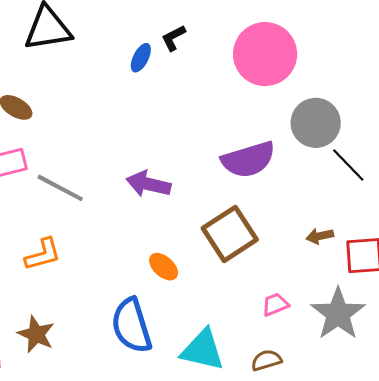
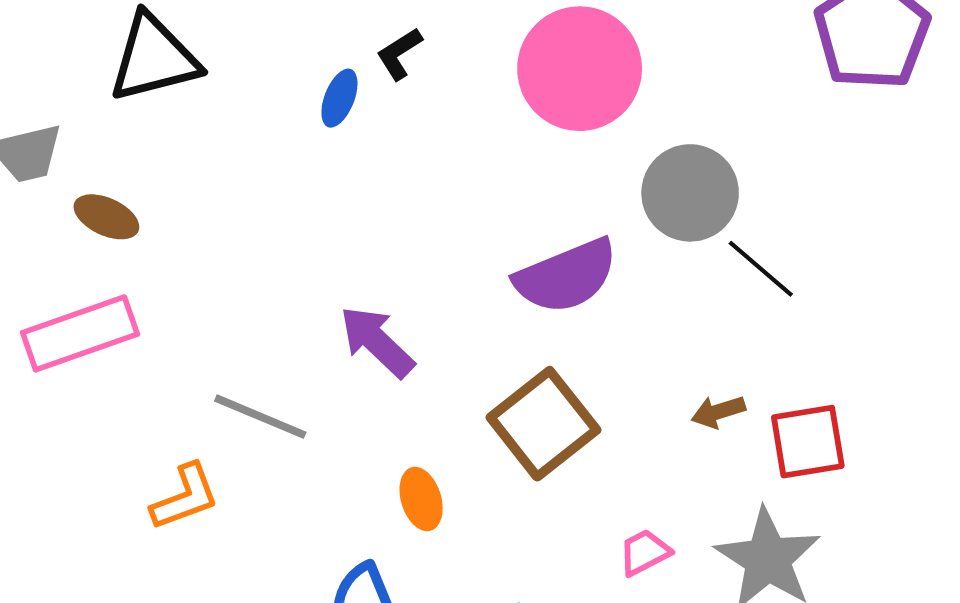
purple arrow: (148, 184) -> (377, 342), turned 36
gray line: (60, 188) -> (260, 417), moved
orange ellipse: (164, 267) -> (421, 499), turned 36

